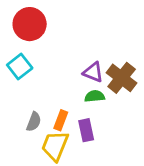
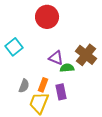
red circle: (30, 24) -> (47, 17), moved
purple triangle: (93, 72) -> (56, 58), moved

